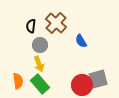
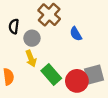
black semicircle: (31, 26) -> (14, 26), moved
green rectangle: (40, 84) -> (51, 75), moved

